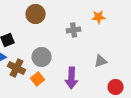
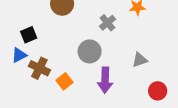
gray cross: (74, 30) -> (107, 23), turned -32
gray circle: (42, 57) -> (90, 51), moved

